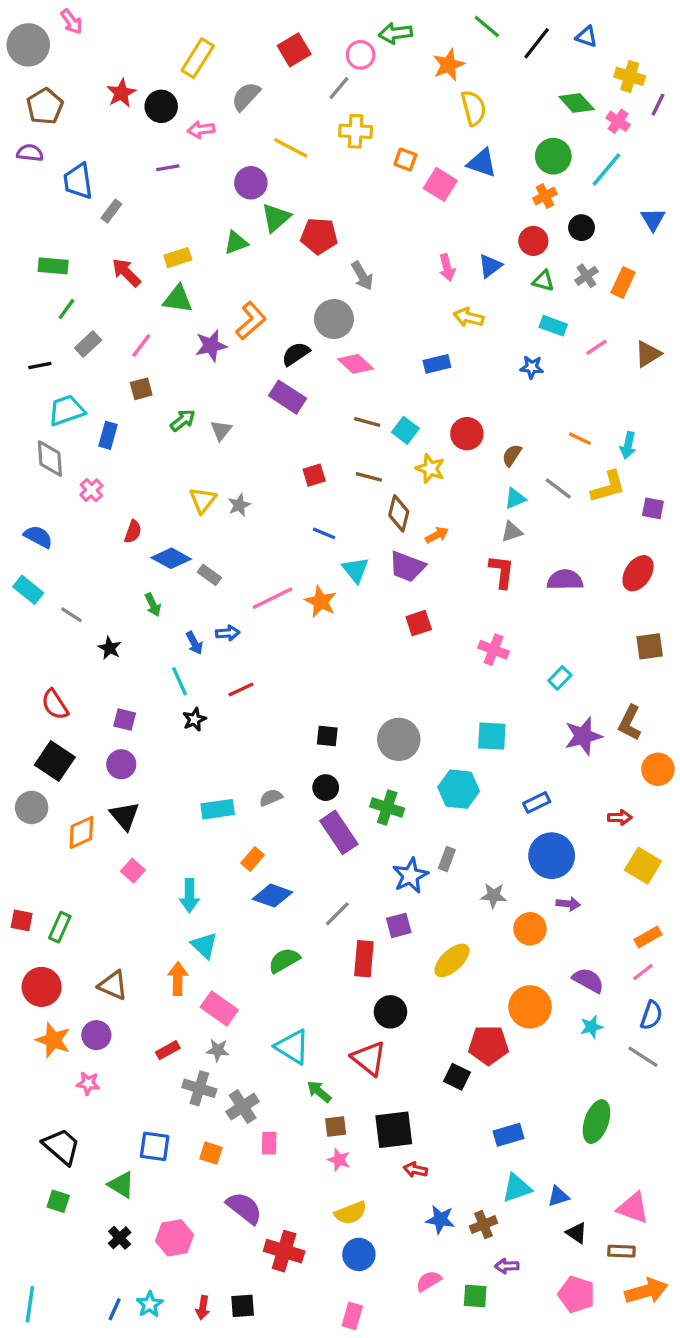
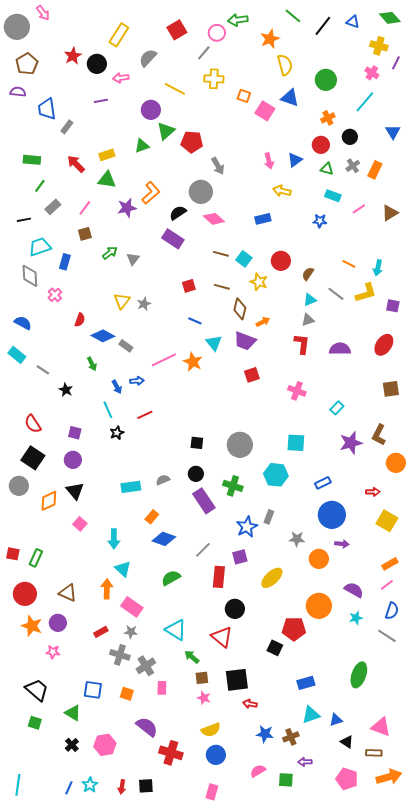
green diamond: (577, 103) -> (390, 18), moved
green circle: (553, 156) -> (326, 80), moved

